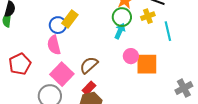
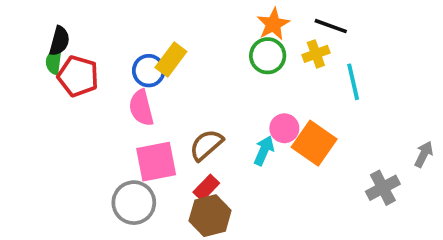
cyan arrow: (120, 31) -> (264, 151), moved
red pentagon: (20, 64) -> (78, 76), moved, turned -30
orange square: (147, 64) -> (314, 143), turned 35
pink square: (62, 74) -> (156, 162), turned 35

